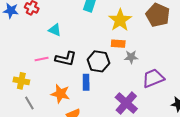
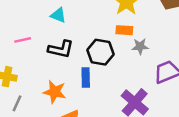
cyan triangle: (55, 30) -> (58, 15), moved
pink line: (42, 59) -> (23, 40), moved
gray line: (29, 103) -> (17, 103), turned 56

